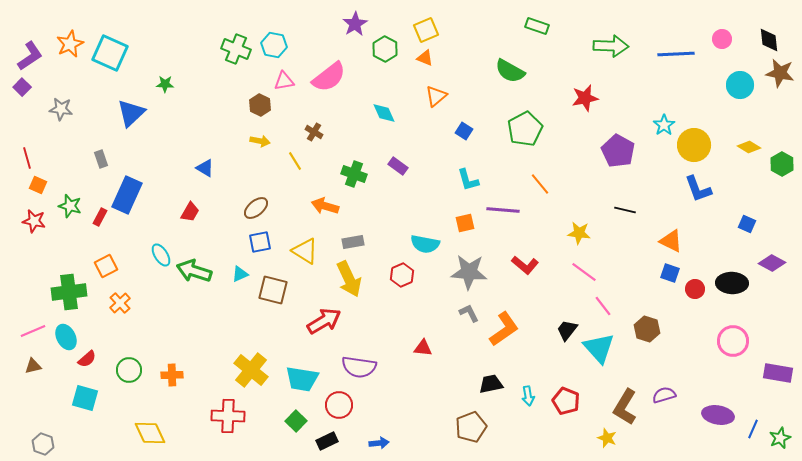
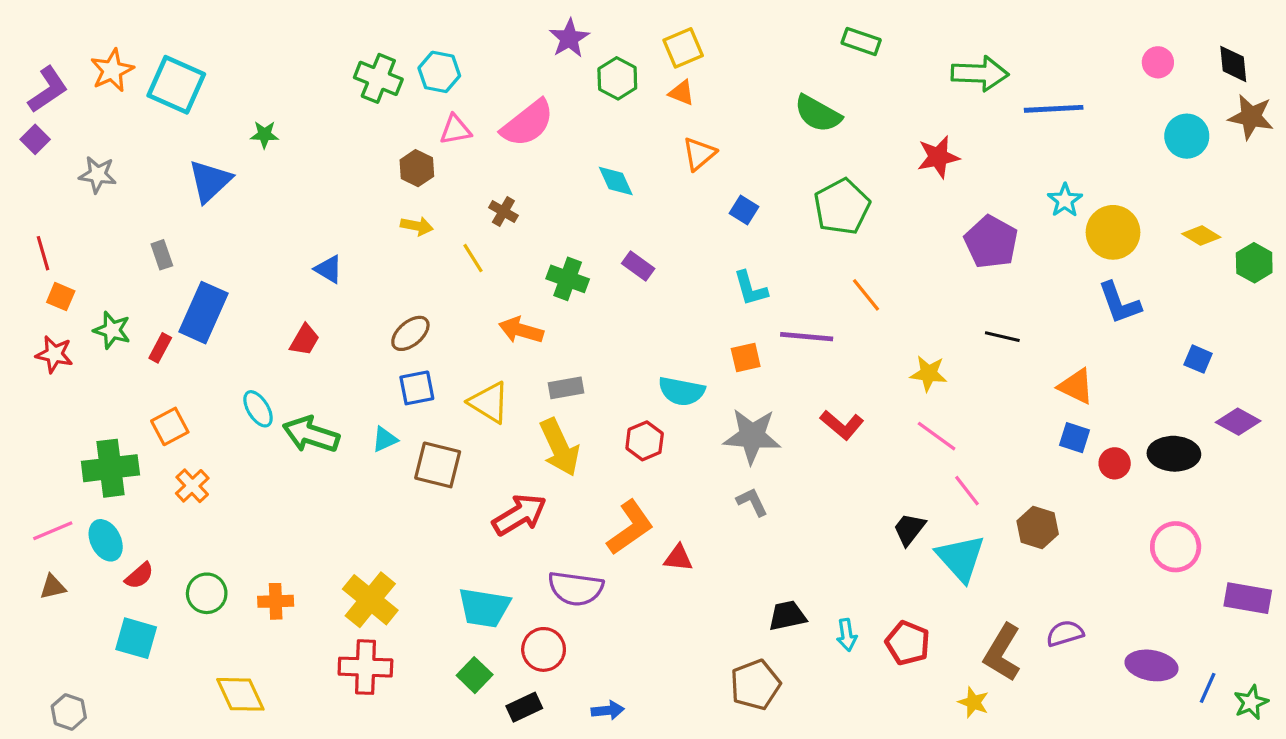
blue line: (676, 54) -> (1054, 109), moved
orange L-shape: (504, 329) -> (630, 528), moved
yellow cross: (251, 370) -> (370, 600), moved

